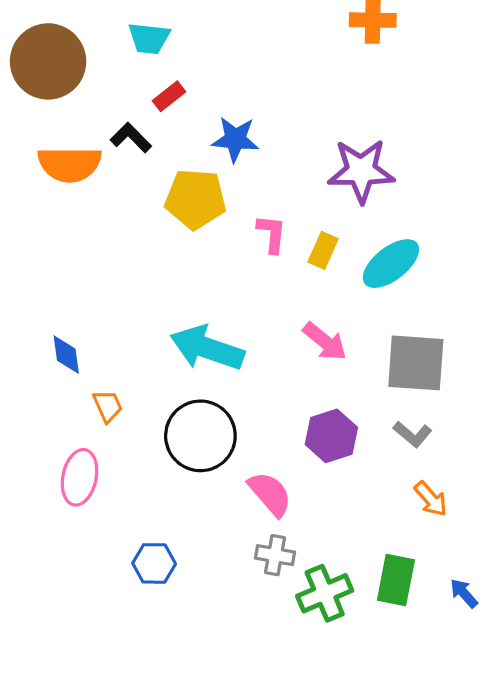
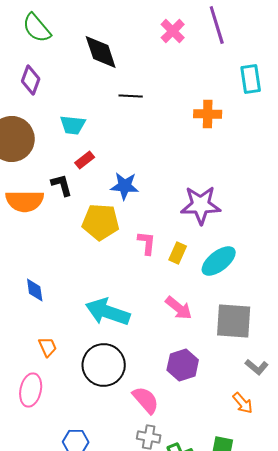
black L-shape: (131, 138) -> (62, 185), turned 30
blue diamond: (66, 355) -> (35, 290), moved
gray L-shape: (413, 434) -> (257, 367), moved

